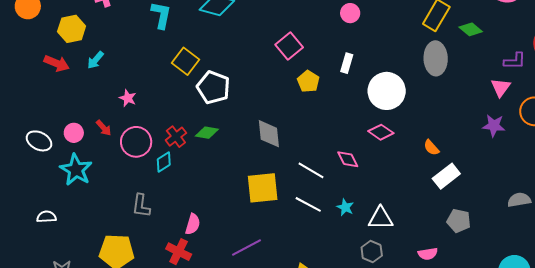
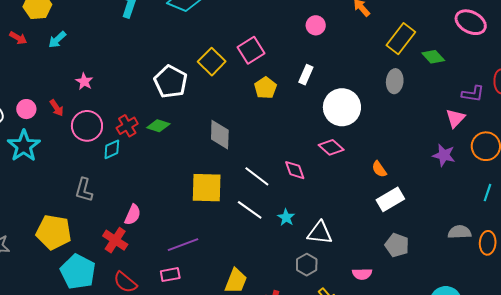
gray ellipse: (436, 58) -> (395, 81), size x0.7
yellow square: (186, 61) -> (212, 62), moved
red arrow: (57, 63) -> (18, 38), size x0.7

